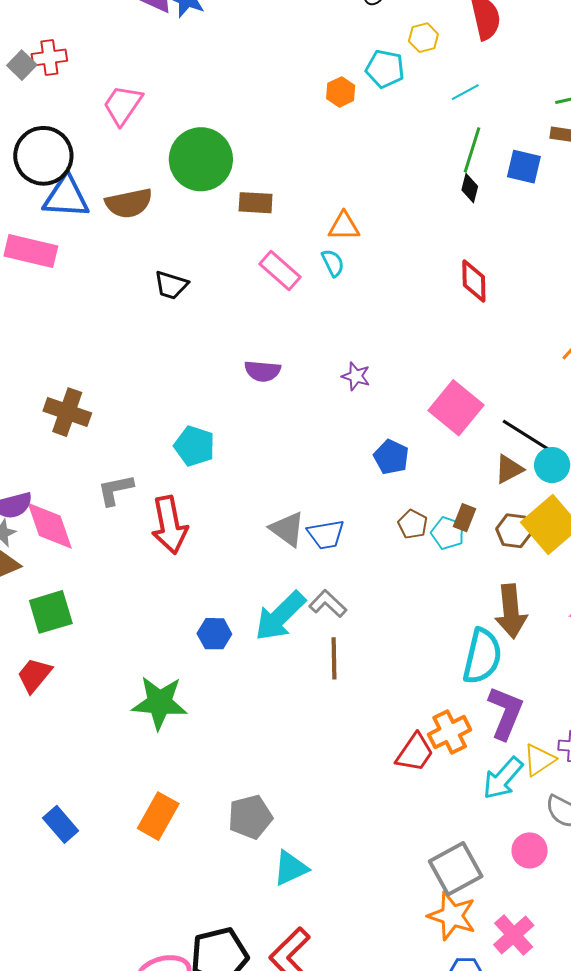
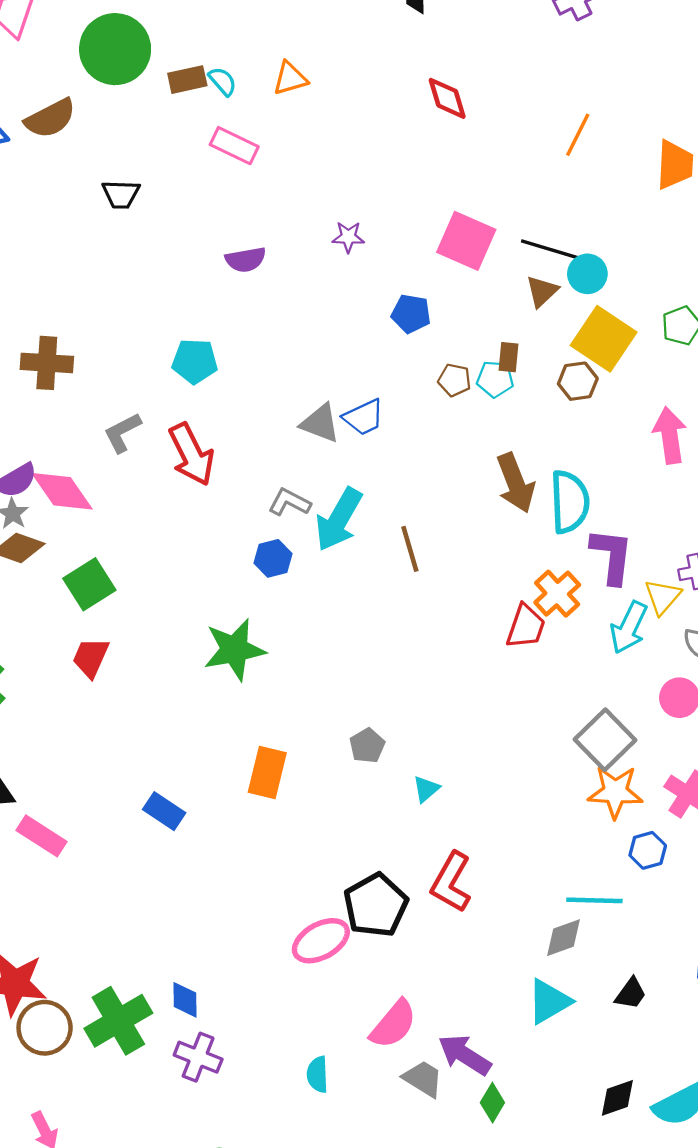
cyan semicircle: (333, 263) -> (223, 81), moved
brown hexagon: (514, 531) -> (578, 381), moved
gray L-shape: (328, 604) -> (289, 502), moved
brown arrow: (511, 611) -> (516, 483), moved
gray pentagon: (250, 817) -> (367, 746), size x0.7
cyan triangle: (291, 868) -> (426, 789), size x0.7

